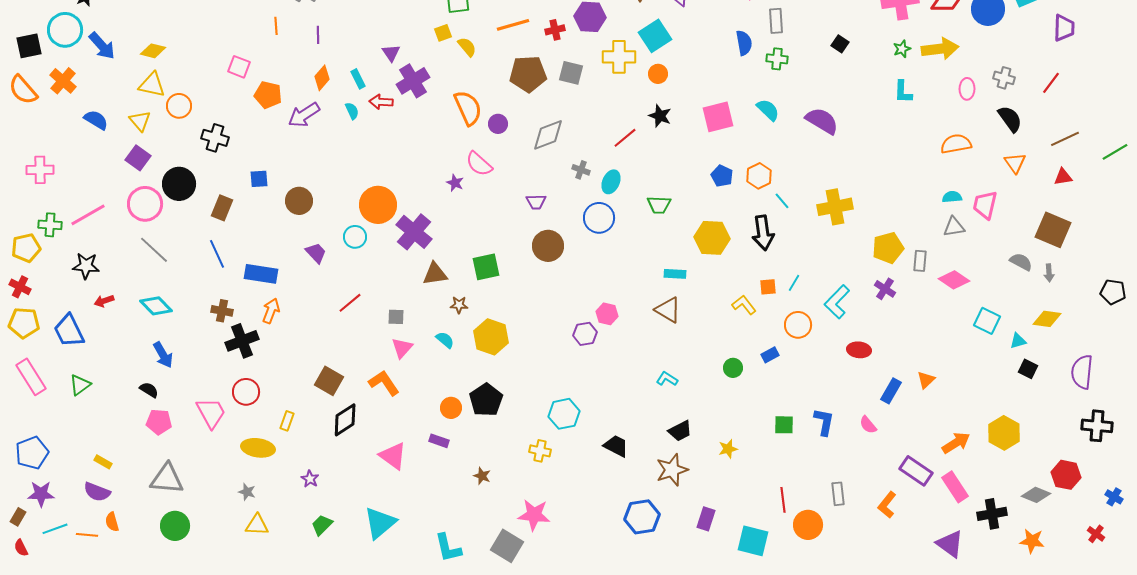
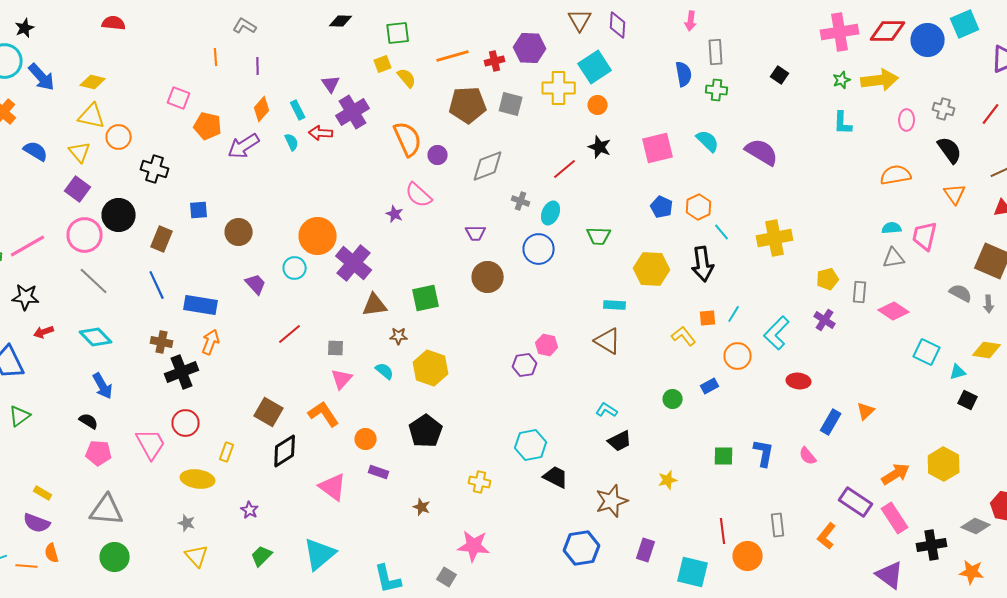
yellow pentagon: (888, 248) -> (828, 279), size x0.7
orange circle: (451, 408) -> (366, 439), moved
cyan hexagon: (564, 414) -> (531, 445), moved
black trapezoid: (680, 431) -> (620, 441), moved
yellow triangle: (257, 525) -> (197, 556), turned 45
gray square: (507, 546) -> (447, 577), size x0.6

